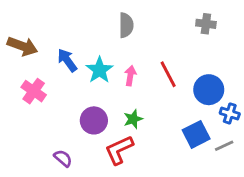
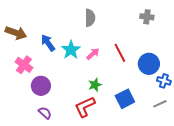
pink arrow: (130, 76) -> (93, 54), turned 40
purple circle: (94, 120) -> (41, 86), moved
blue square: (196, 134) -> (125, 99), moved

